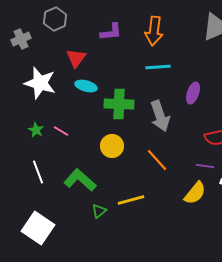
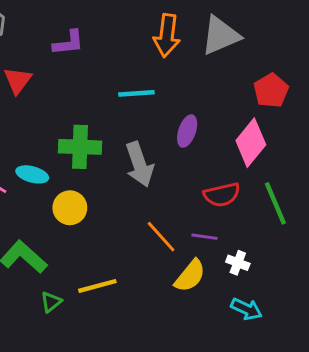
orange arrow: (154, 31) -> (167, 35), moved
cyan ellipse: (86, 86) -> (32, 174), moved
orange line: (157, 160) -> (161, 237), moved

